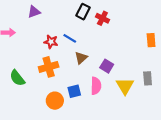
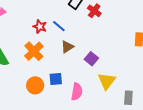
orange cross: (49, 67) -> (34, 51), turned -36
gray rectangle: (148, 78) -> (128, 98), moved
pink semicircle: (96, 86) -> (77, 92), moved

